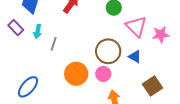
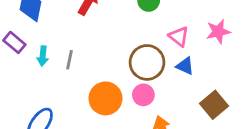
pink triangle: (136, 27) -> (179, 36), moved, size x0.7
cyan arrow: (38, 31) -> (43, 56), moved

